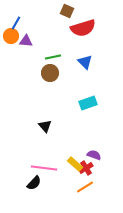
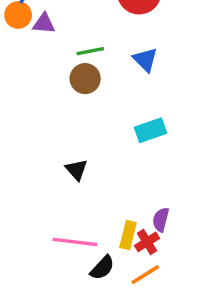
purple semicircle: (94, 155) -> (161, 220), turned -96
yellow rectangle: (75, 164) -> (128, 235), turned 63
black semicircle: (34, 183) -> (102, 268), moved

